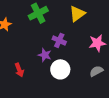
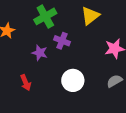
purple cross: (59, 40) -> (62, 41), moved
purple star: (45, 55) -> (40, 53), moved

